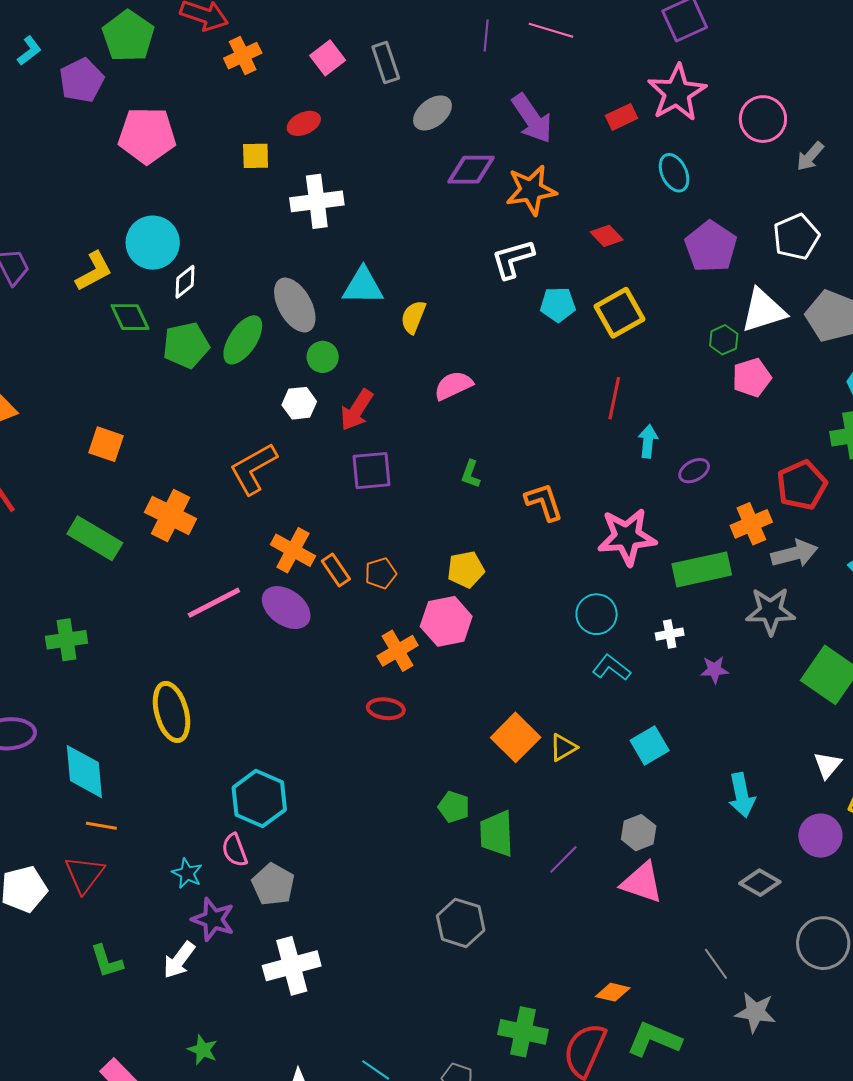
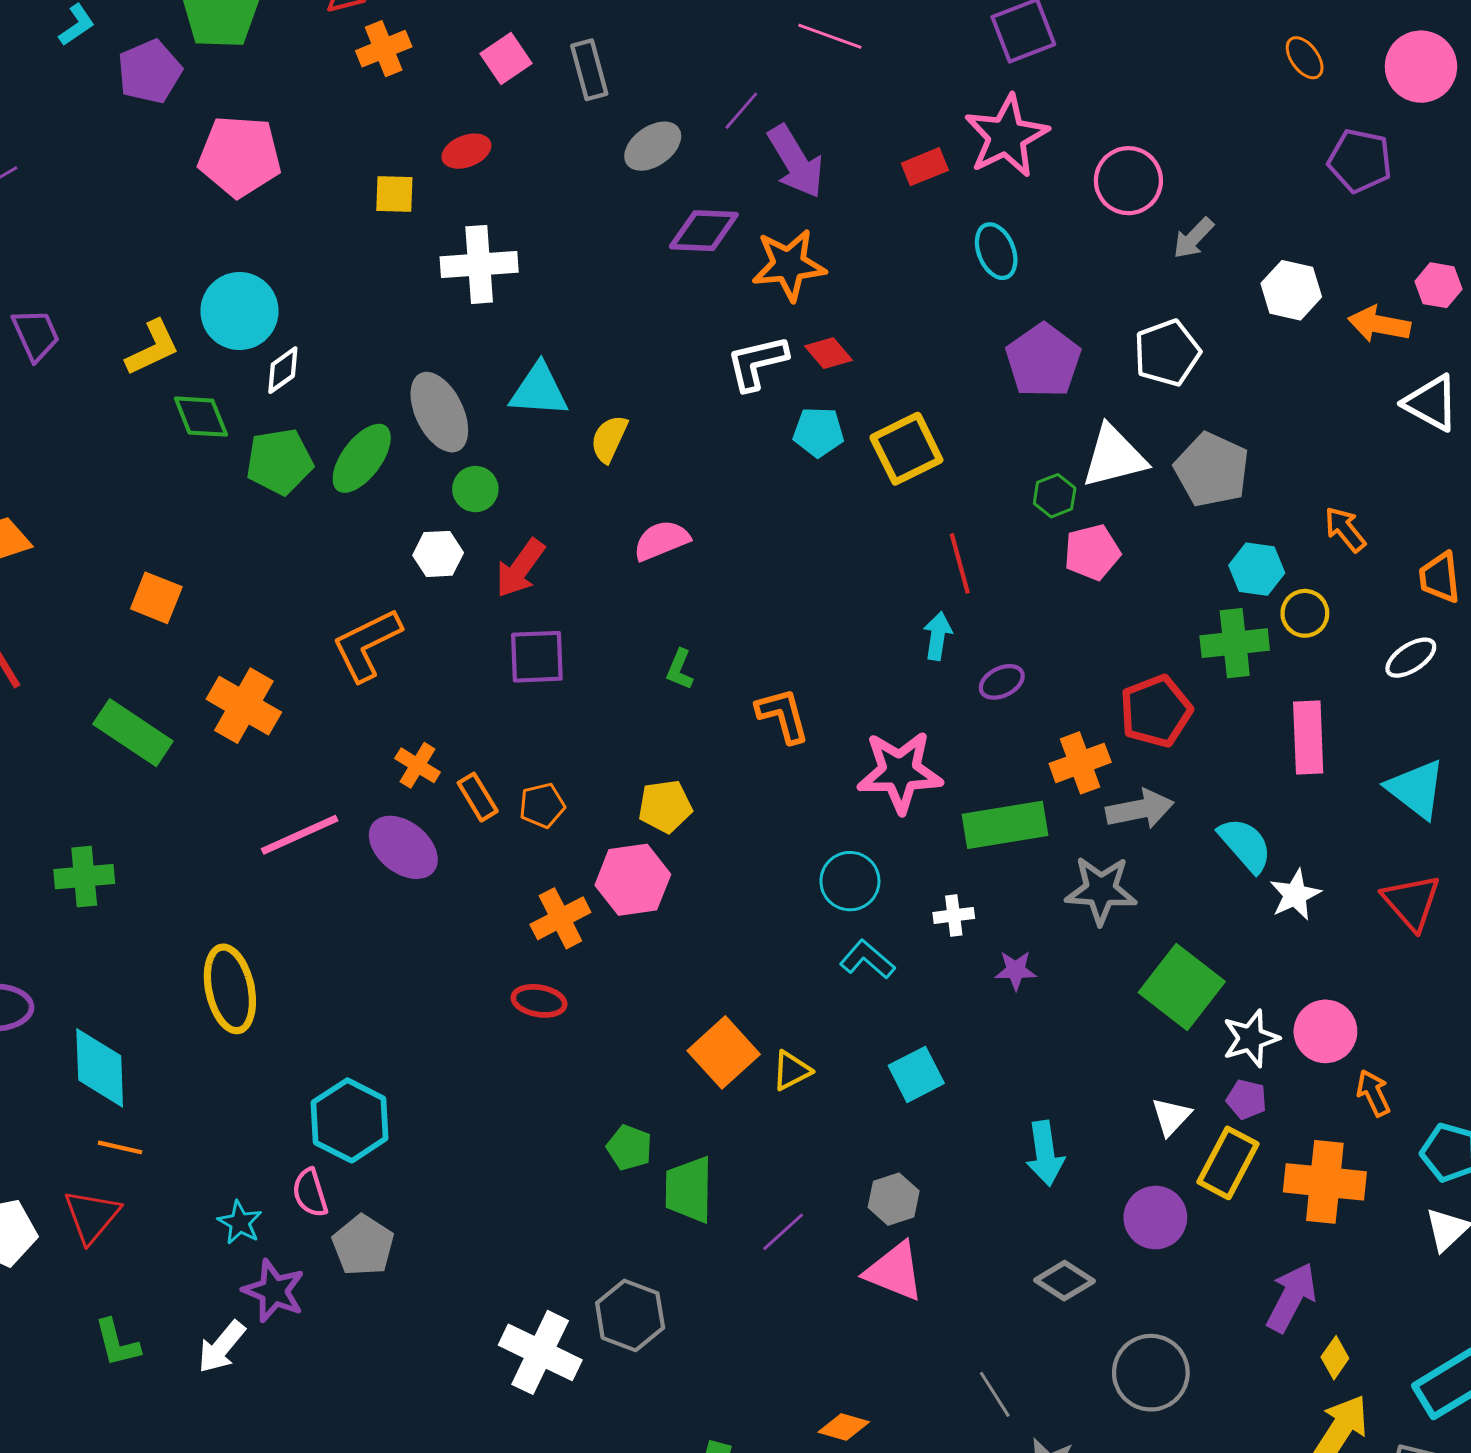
purple line: (486, 36) -> (741, 111), moved, turned 32
red diamond: (607, 236) -> (829, 353), moved
red line: (614, 398) -> (960, 563), moved, turned -30
orange cross: (293, 550) -> (418, 765), size x0.7
white cross: (292, 966) -> (540, 1352), moved, turned 38

